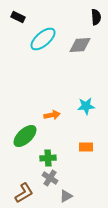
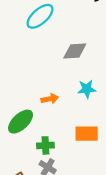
gray diamond: (80, 45) -> (75, 51), moved
orange rectangle: (86, 147) -> (87, 134), size x1.5

